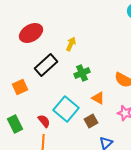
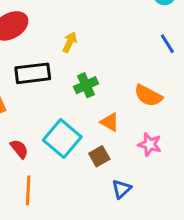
black rectangle: (46, 65) -> (33, 73), turned 35
red semicircle: (44, 121) -> (19, 149), moved

